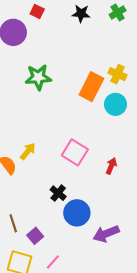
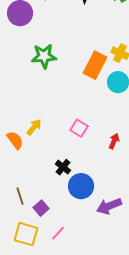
pink square: (75, 152) -> (79, 128), size x0.7

